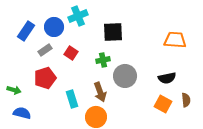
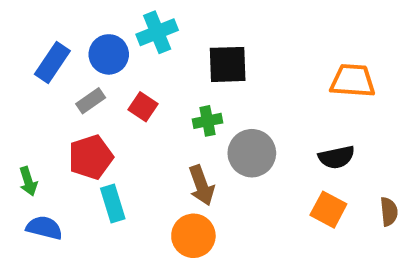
green arrow: (14, 90) -> (28, 181), turned 56
cyan rectangle: (72, 99) -> (113, 204), moved
brown semicircle: (186, 100) -> (389, 212), moved

